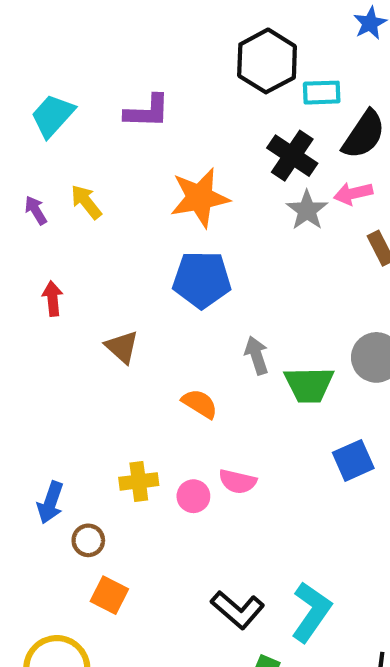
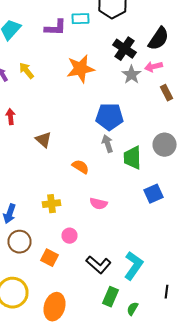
cyan rectangle: (322, 93) -> (80, 19), moved
blue pentagon: (202, 280) -> (110, 117), moved
green trapezoid: (309, 385) -> (132, 158), turned 90
pink circle: (193, 496) -> (70, 236), moved
brown circle: (88, 540) -> (20, 242), moved, size x1.5
orange square: (109, 595) -> (50, 258), moved

